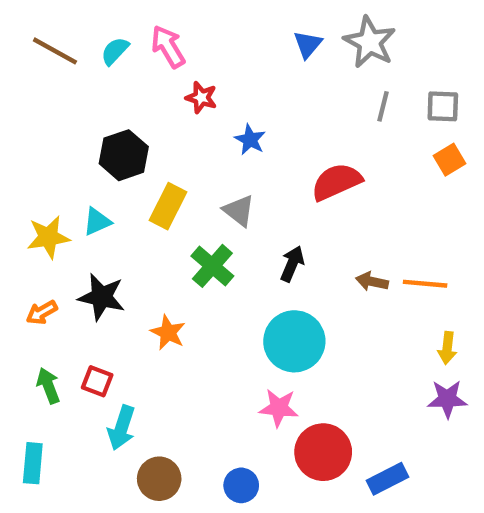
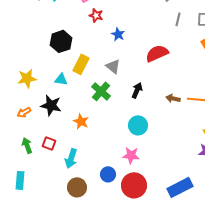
cyan triangle: (97, 222) -> (61, 79), moved, turned 32
cyan circle: (294, 341) -> (138, 125), size x0.7
cyan arrow: (121, 428) -> (71, 158), moved
red circle: (323, 452) -> (134, 185), moved
blue rectangle: (387, 479) -> (180, 187), size x1.4
blue circle: (241, 485) -> (108, 174), moved

